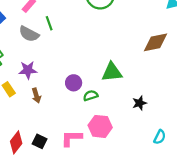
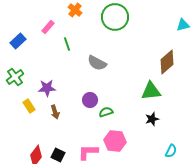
gray semicircle: (29, 34) -> (97, 63), moved
brown diamond: (155, 42) -> (167, 62), turned -30
green triangle: (112, 72) -> (151, 91), moved

